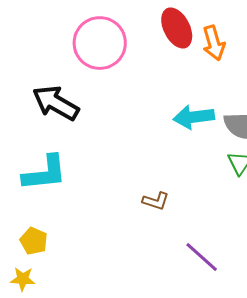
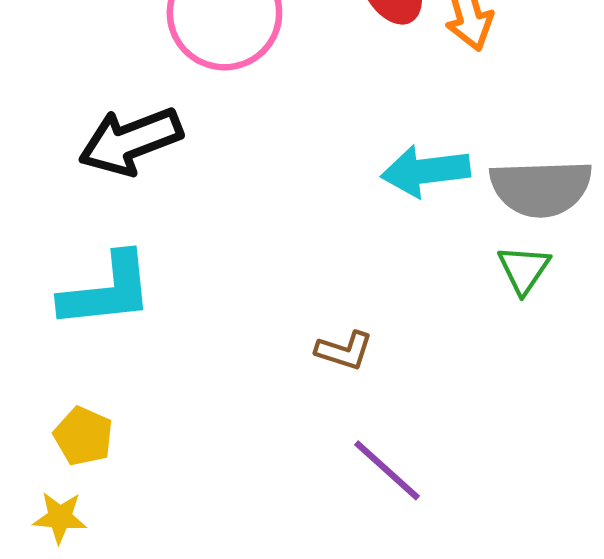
black arrow: (56, 103) -> (130, 141), turned -51
purple line: (202, 257) -> (387, 470), moved

